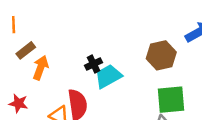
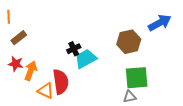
orange arrow: (41, 68) -> (31, 71), moved
red star: (18, 103) -> (16, 64), moved

